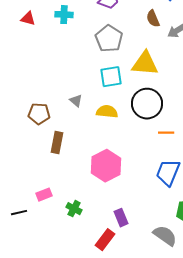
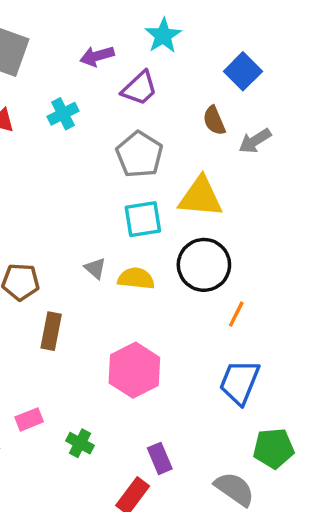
cyan cross: (64, 15) -> (63, 114), turned -30
gray triangle: (76, 101) -> (95, 268), moved
orange line: (166, 133) -> (236, 314), turned -63

